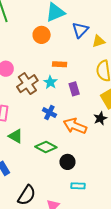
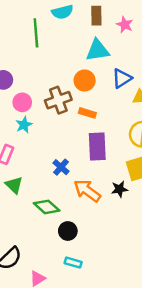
orange circle: (42, 35) -> (85, 81), moved
cyan star: (50, 82) -> (24, 125), moved
brown cross: (27, 84) -> (58, 100), moved
purple rectangle: (74, 89) -> (97, 146), size x1.6

